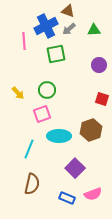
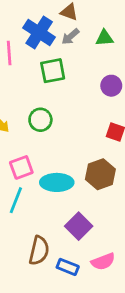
blue cross: (46, 26) -> (39, 33), turned -30
pink square: (42, 114) -> (21, 167), moved
brown semicircle: (32, 184) -> (39, 251), moved

